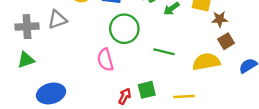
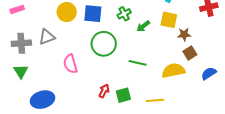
green triangle: (26, 60) -> (21, 71), turned -42
pink semicircle: (105, 60) -> (70, 64), moved
red arrow: (125, 96) -> (104, 91), moved

